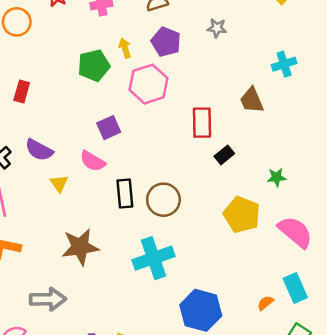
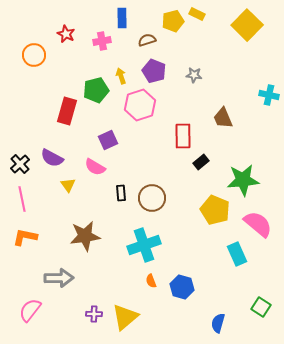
gray star: (217, 28) -> (194, 75), moved
cyan cross: (284, 64) -> (269, 95), moved, turned 30
red rectangle: (22, 92) -> (67, 111), moved, size x1.5
green star: (277, 177) -> (243, 180), size x2.0
black rectangle: (125, 193) -> (121, 193), size x0.7
cyan rectangle: (295, 288) -> (237, 254), moved
orange semicircle: (265, 303) -> (151, 281), moved, turned -72
blue hexagon: (201, 310) -> (182, 287), size x0.7

